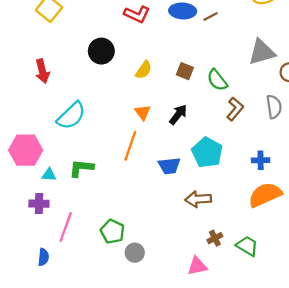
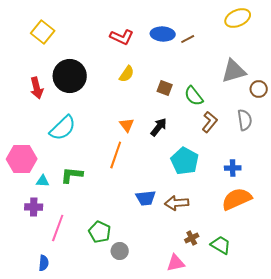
black circle: (101, 51) -> (70, 76), moved, size x1.4
yellow semicircle: (144, 70) -> (127, 74), moved
blue trapezoid: (169, 166) -> (146, 198), moved
blue semicircle: (43, 257) -> (44, 263), moved

